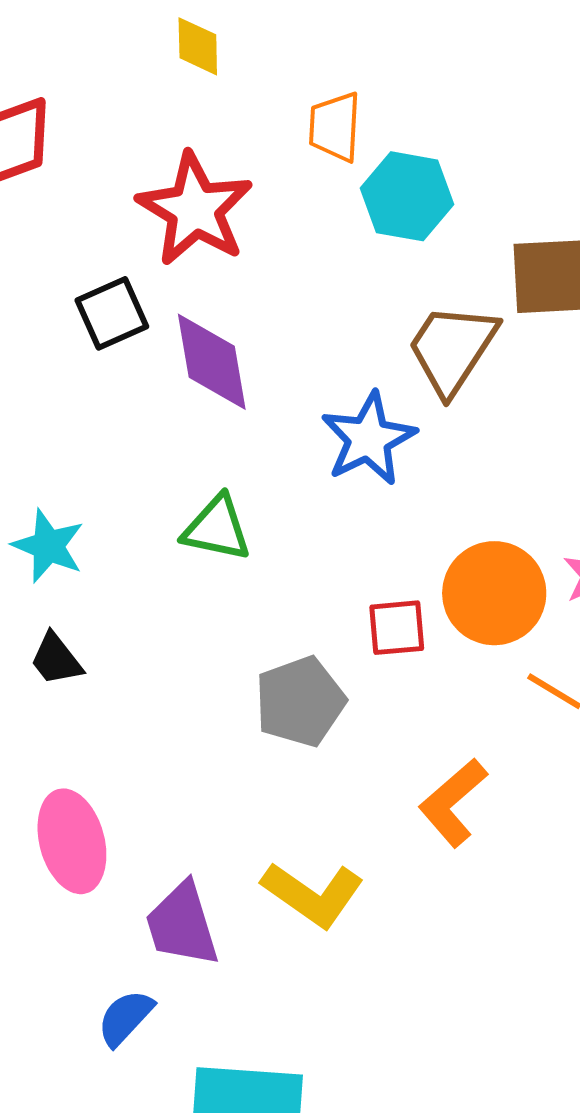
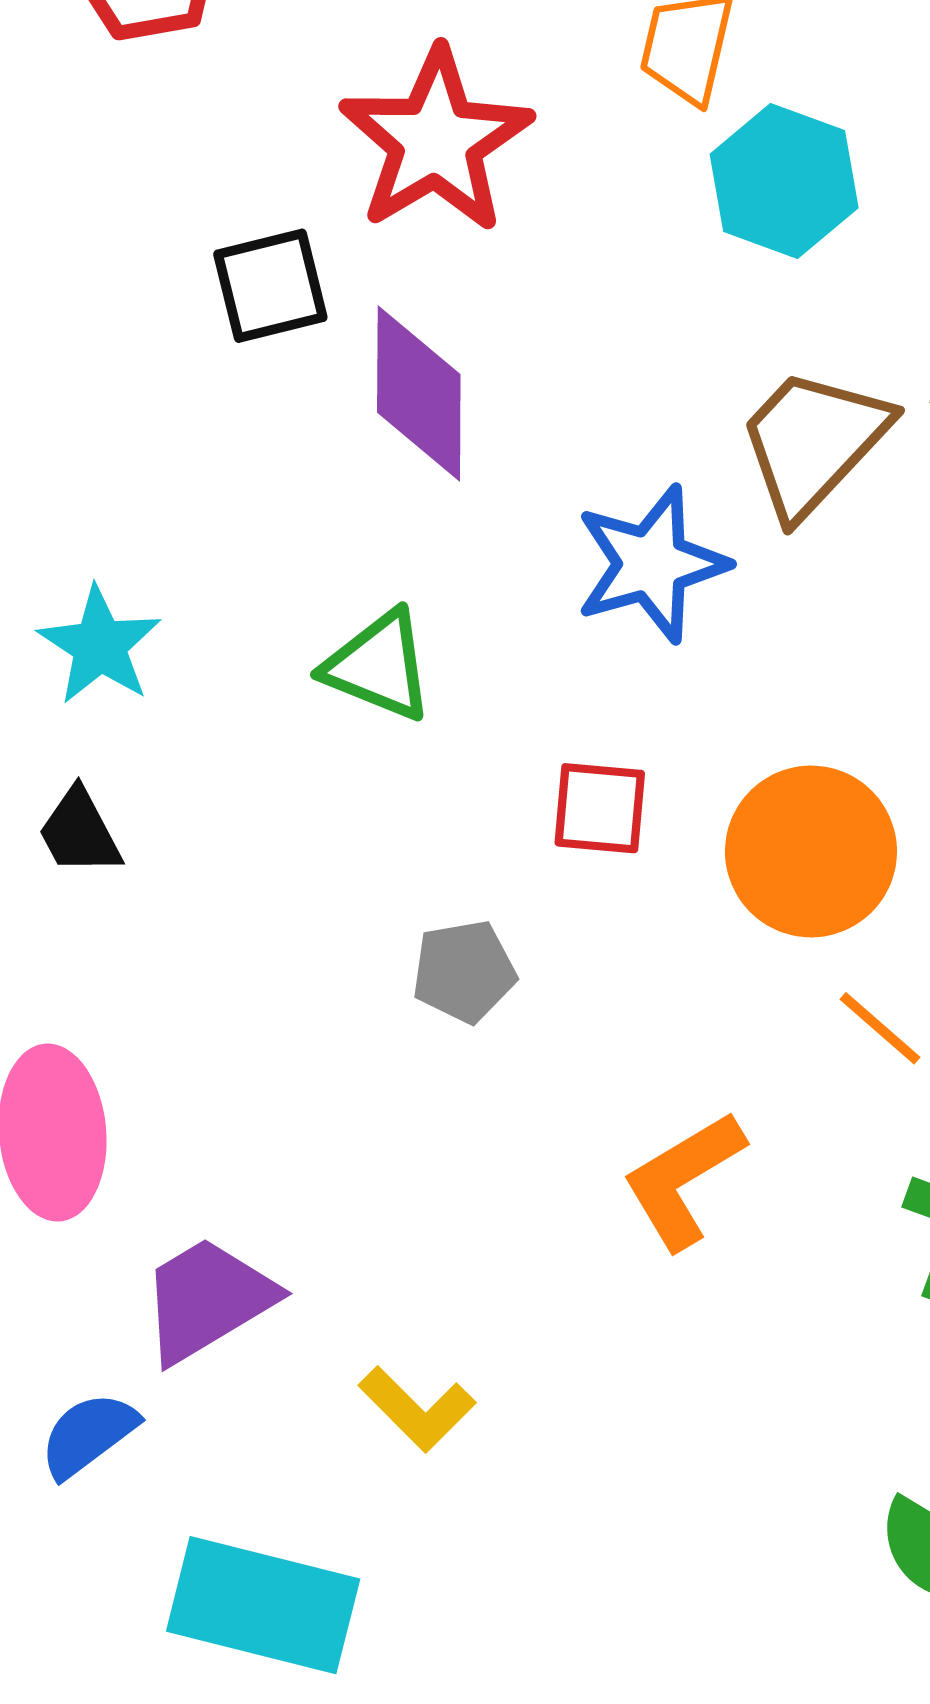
red square: (397, 628) -> (600, 808), moved
gray pentagon: (300, 702) -> (464, 971), size x0.7
yellow L-shape: (313, 894) -> (417, 1409), moved, size x0.7
purple trapezoid: (182, 924) -> (207, 1300), turned 66

